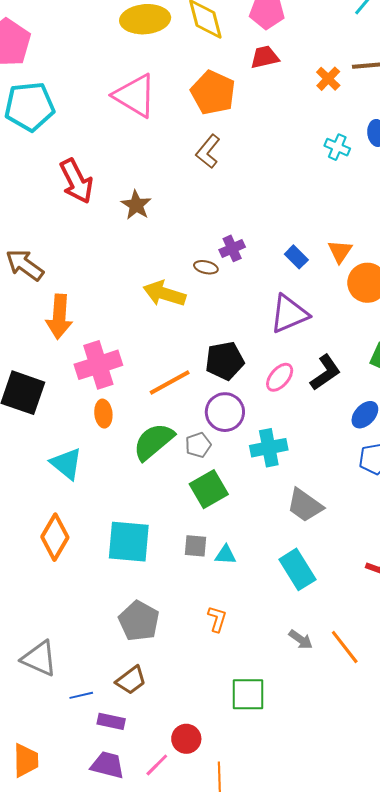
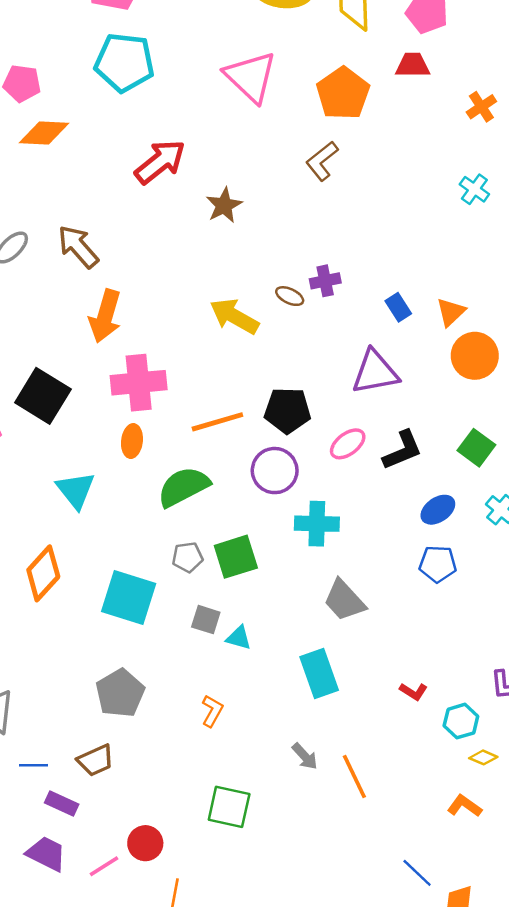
red arrow: (76, 181) -> (160, 162), turned -114
gray pentagon: (198, 445) -> (188, 557), moved

